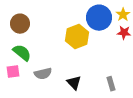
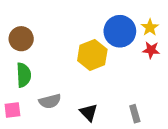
green semicircle: (22, 53) -> (24, 75), turned 48
pink square: (13, 72) -> (12, 110), moved

